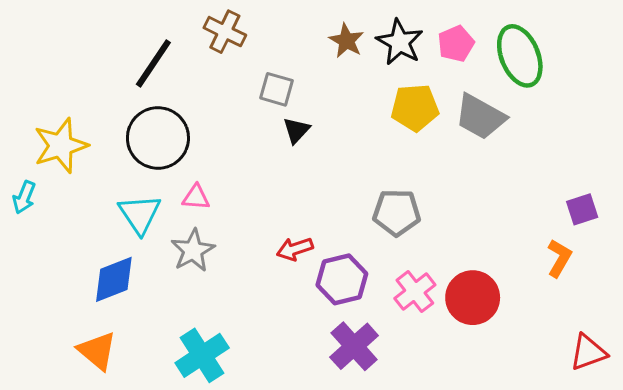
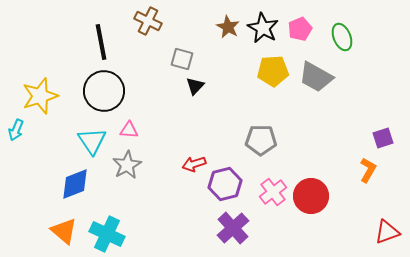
green ellipse: (520, 56) -> (342, 37), size x0.7
black line: (153, 63) -> (101, 42), turned -45
cyan cross: (202, 355) -> (107, 234), moved, turned -32

